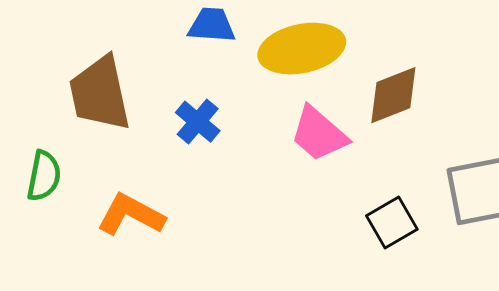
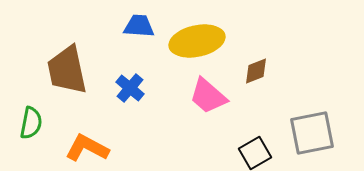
brown diamond: (393, 95) -> (256, 71), size x0.7

